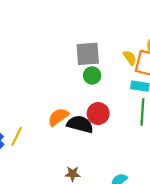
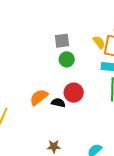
gray square: (88, 54) -> (62, 41), size x0.7
black semicircle: (80, 124) -> (58, 103), size x0.6

